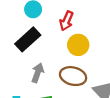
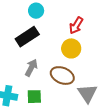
red arrow: (66, 21) -> (76, 25), moved

